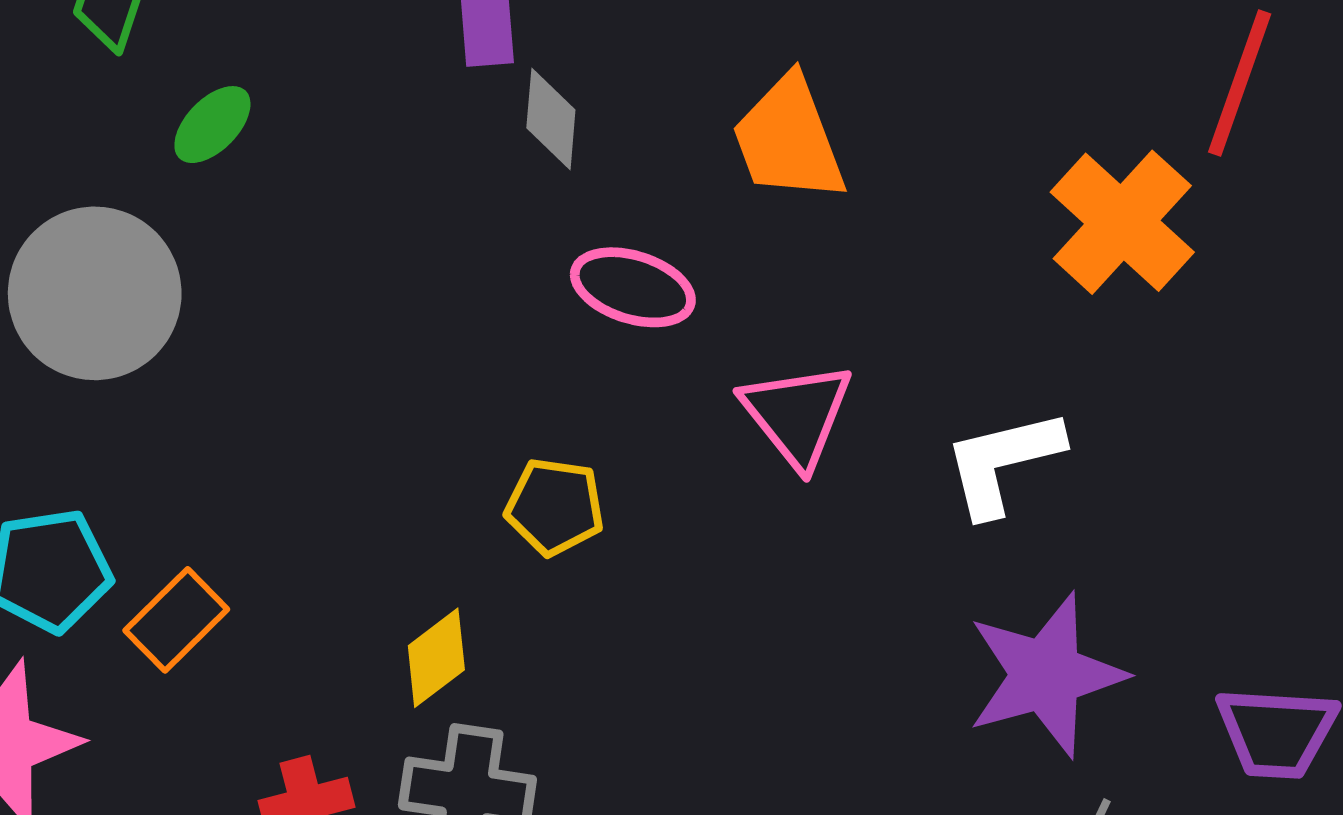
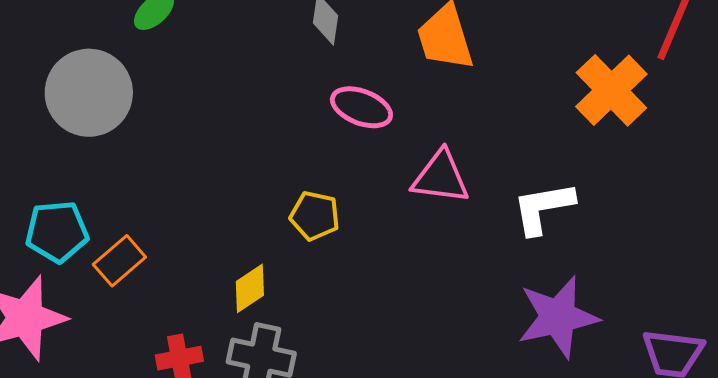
pink triangle: (797, 415) -> (440, 177), turned -48

